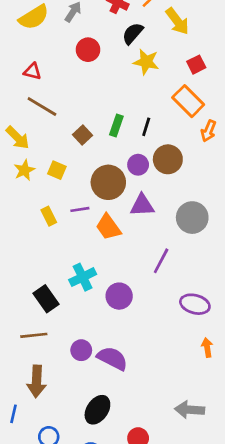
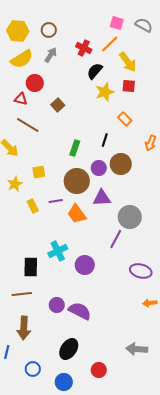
red circle: (88, 50) -> (35, 83), moved
yellow star: (146, 62) -> (105, 92), turned -30
red square: (196, 65) -> (129, 86), moved, turned 32
orange rectangle: (188, 101) -> (125, 119), moved, size x0.6
green rectangle: (116, 125) -> (75, 148), moved
brown square: (83, 135) -> (58, 105), moved
yellow star: (24, 170) -> (15, 184), moved
yellow square: (57, 170) -> (39, 172), turned -32
gray circle: (192, 218) -> (130, 217), moved
black rectangle: (46, 299) -> (31, 267), turned 36
orange arrow: (207, 347) -> (150, 303), turned -88

